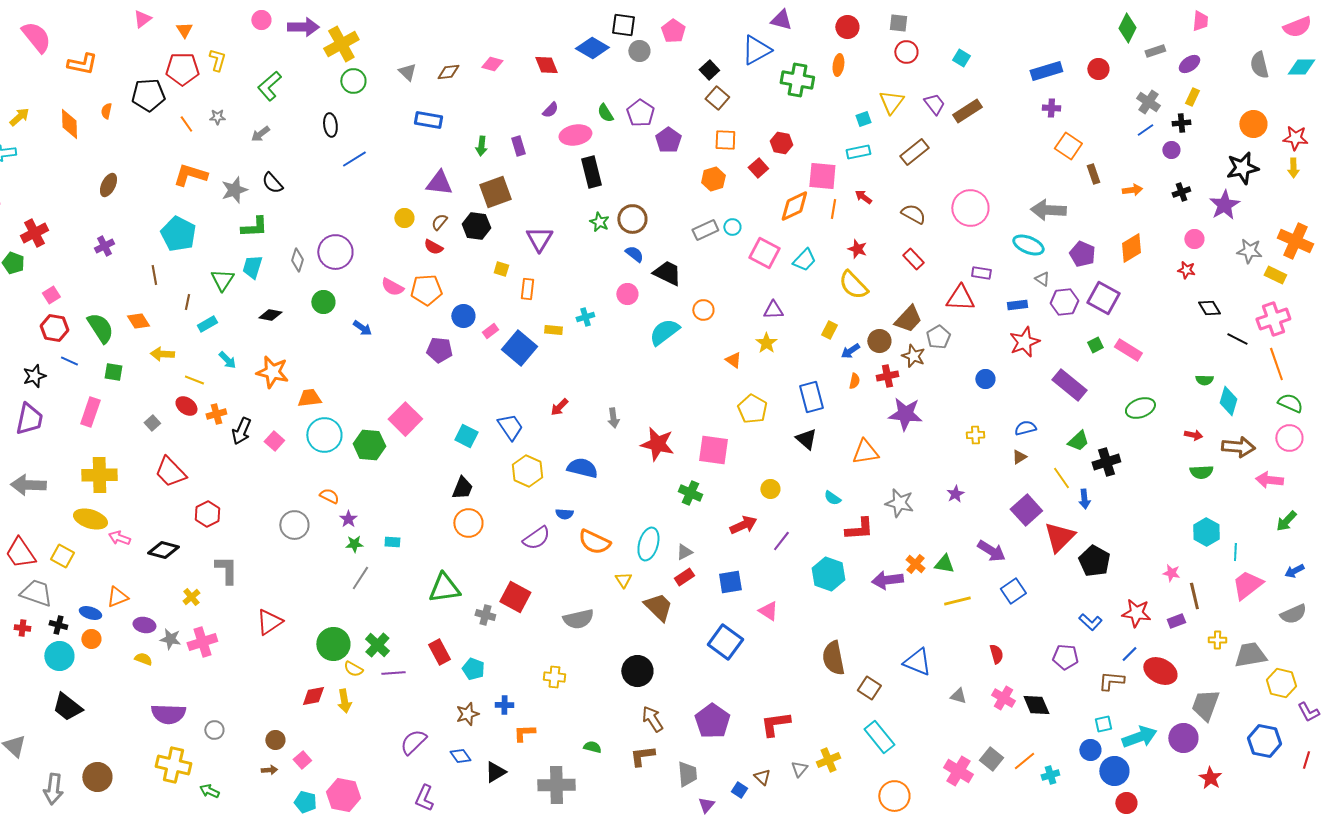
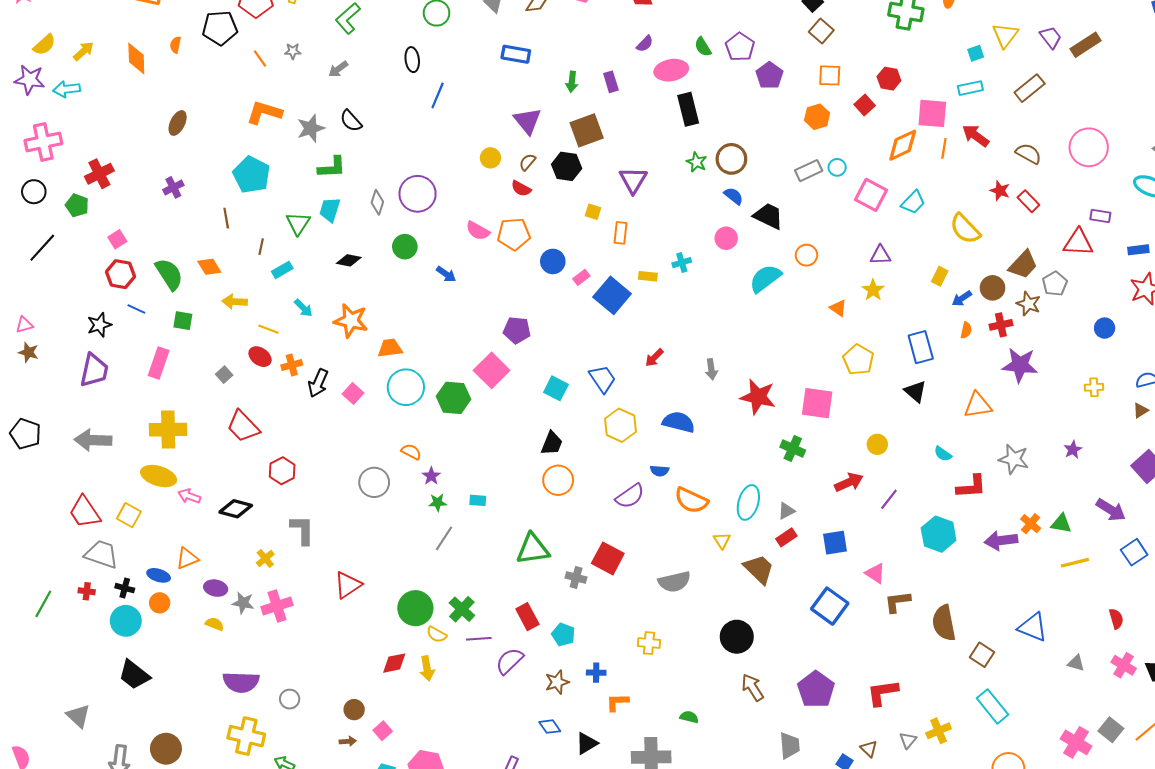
blue line: (354, 159) -> (438, 96), turned -35
purple triangle: (439, 183) -> (527, 121), turned 44
red arrow: (863, 197) -> (976, 136), size x1.5
red star: (857, 249) -> (1000, 191), moved
purple pentagon: (439, 350) -> (517, 330), moved
purple semicircle: (413, 742) -> (509, 661), moved
brown L-shape: (642, 756) -> (897, 602), moved

